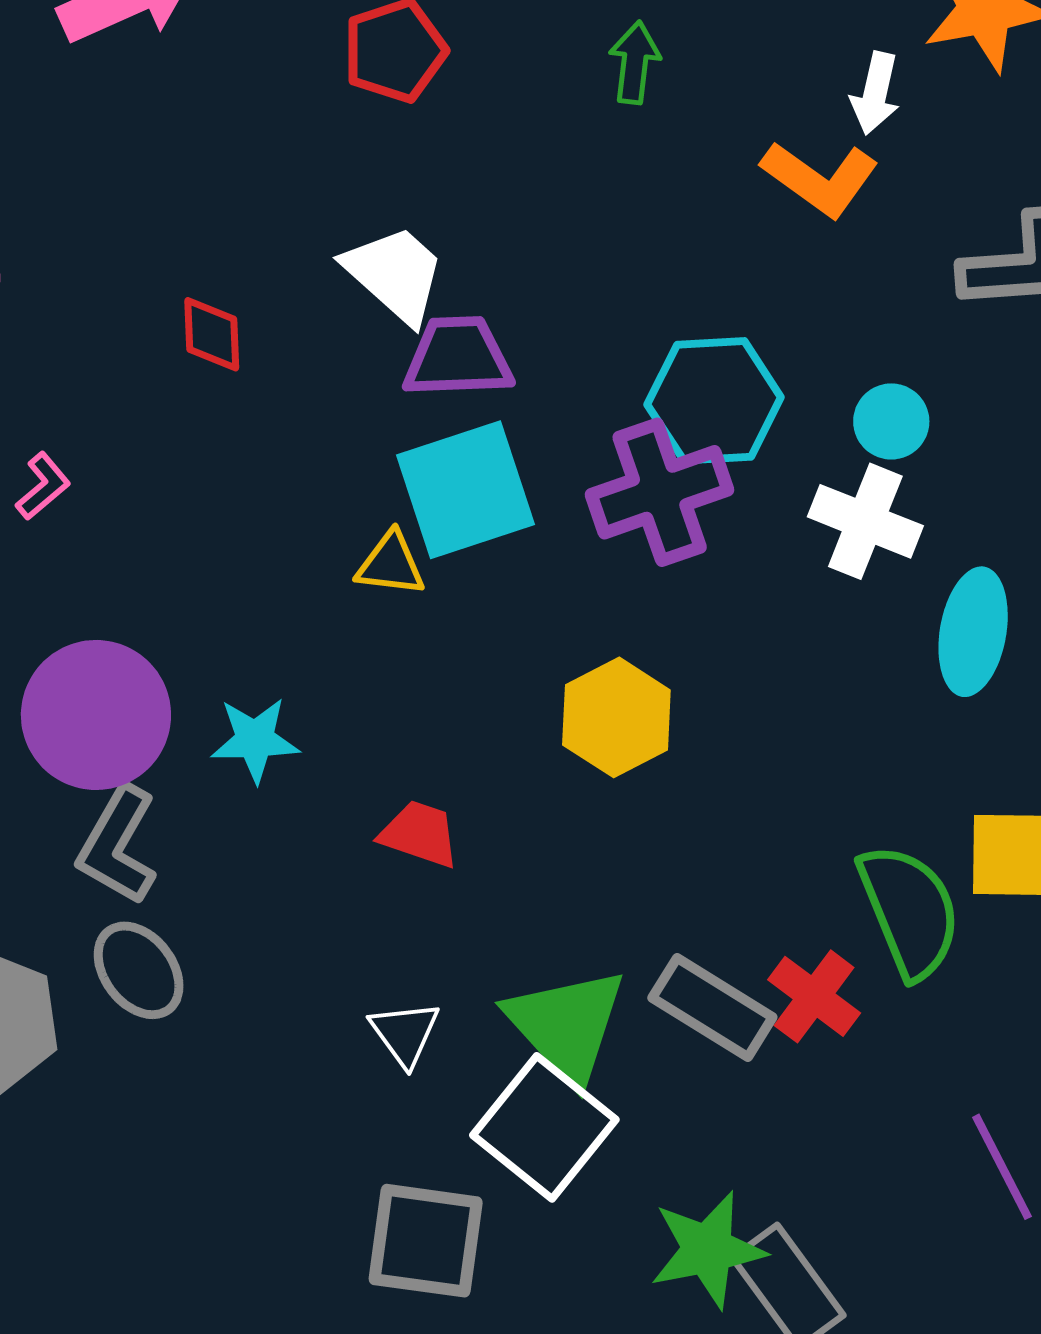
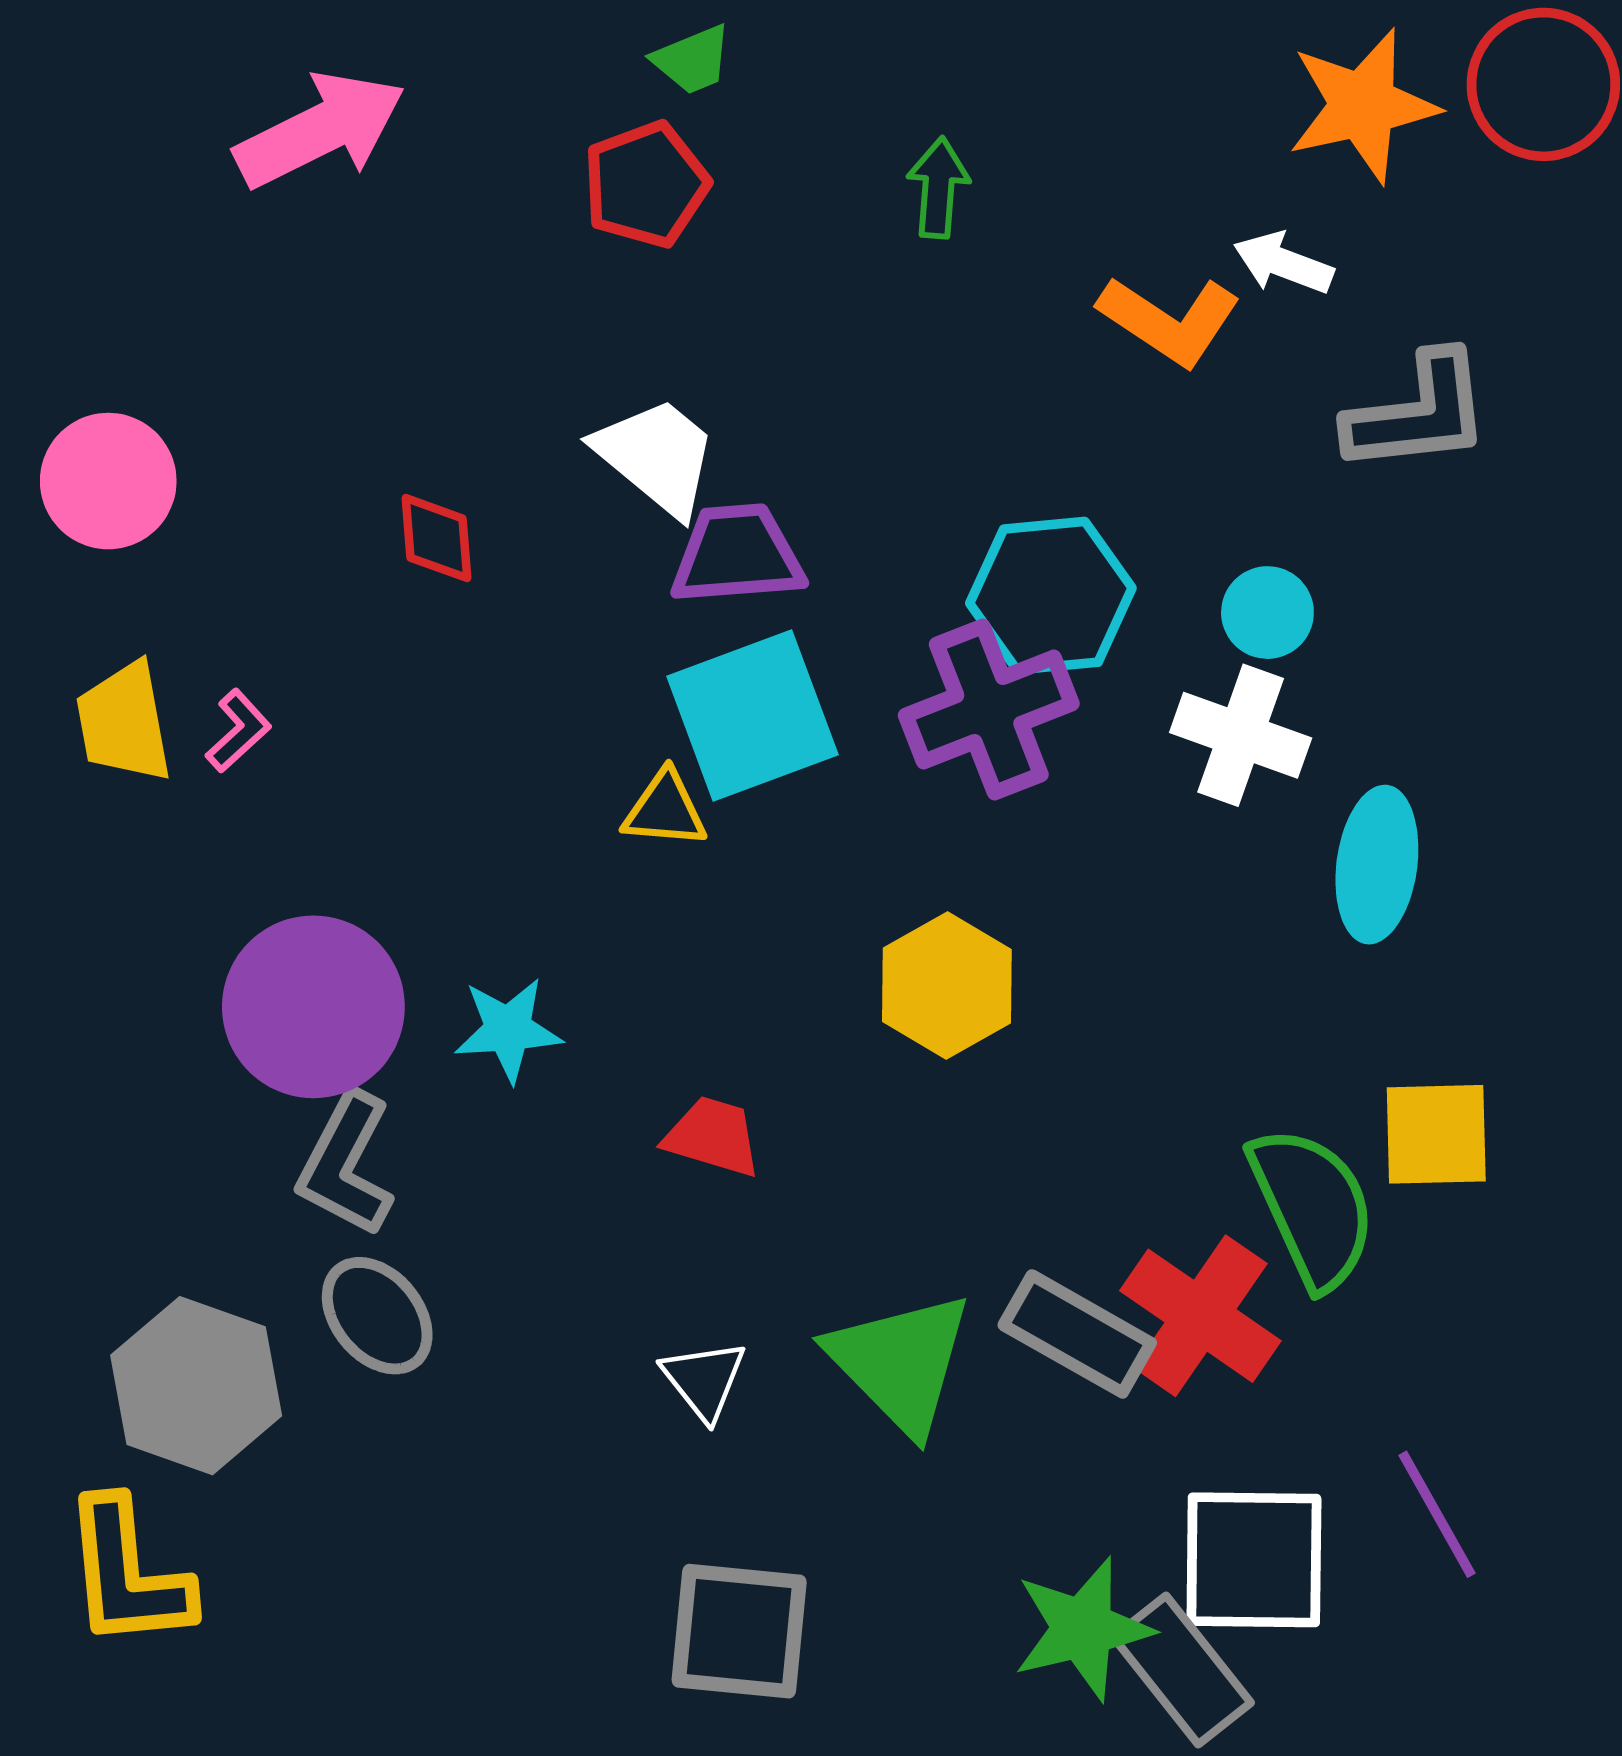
white arrow: (875, 93) -> (1283, 263), moved, turned 100
red cross: (814, 996) -> (1200, 1316), size x1.4
white square: (544, 1127) -> (1254, 1560), moved, turned -36

